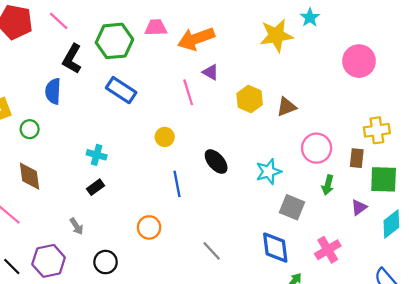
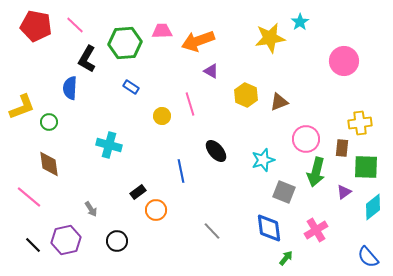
blue rectangle: (121, 90) -> (131, 87), size x0.6
pink line: (188, 92) -> (190, 104), moved
yellow circle: (165, 137) -> (162, 116), moved
cyan cross: (97, 155) -> (109, 145), size x1.4
green arrow: (328, 185) -> (316, 172), size x1.6
black rectangle: (95, 187) -> (138, 192), moved

